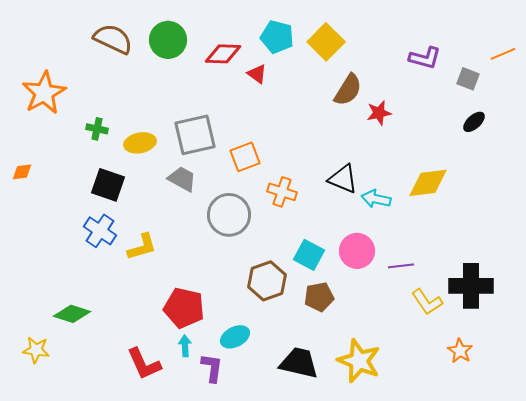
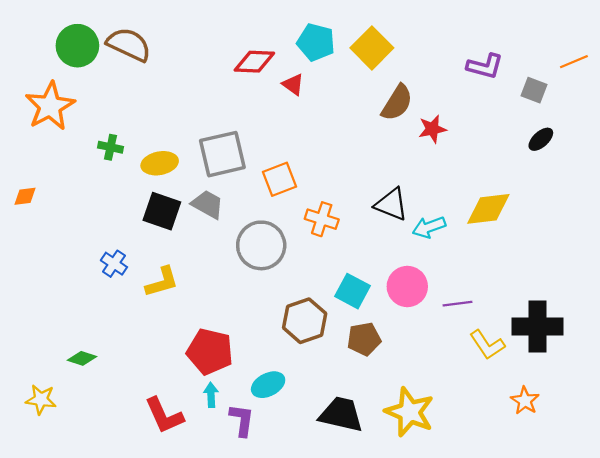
green circle: (168, 40) -> (77, 46), moved
black square: (108, 185) -> (162, 211), moved
cyan arrow: (376, 199) -> (429, 227), turned -32
blue cross: (100, 231) -> (114, 264), size x0.7
green diamond: (72, 314) -> (82, 358), size x0.7

